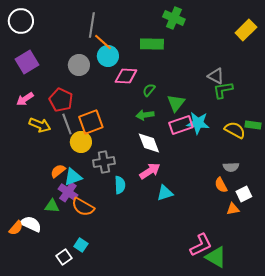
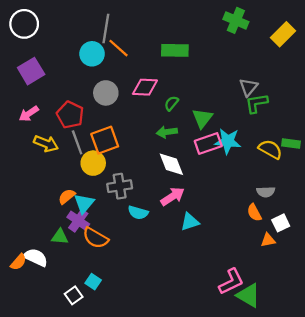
green cross: (174, 18) -> (236, 20), moved
cyan circle: (108, 56) -> (92, 54), moved
gray circle: (79, 65) -> (106, 93), moved
gray triangle: (216, 76) -> (248, 87), turned 42
cyan triangle: (73, 177) -> (84, 203), turned -30
cyan semicircle: (120, 185) -> (138, 213), turned 108

